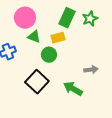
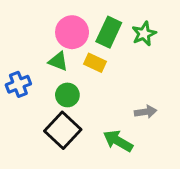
pink circle: (25, 18) -> (72, 32), moved
yellow rectangle: (58, 38) -> (95, 63), turned 40
green circle: (49, 55) -> (67, 95), moved

